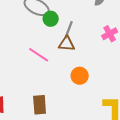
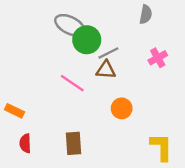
green circle: (51, 19) -> (87, 40), size x1.5
gray line: (69, 30) -> (108, 53), turned 42

